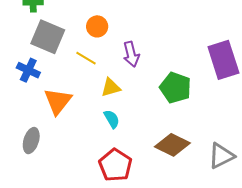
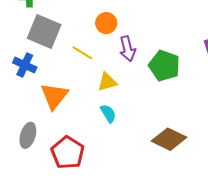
orange circle: (97, 26) -> (106, 23), moved
green pentagon: (175, 88) -> (164, 66), moved
red pentagon: (115, 165) -> (68, 153), moved

